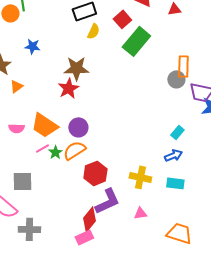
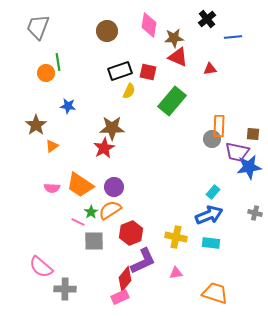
red square: (122, 19) -> (148, 72), moved, turned -36
pink line: (42, 148) -> (78, 222), moved, turned 56
blue arrow: (173, 155) -> (209, 215), size x1.5
gray square: (22, 181) -> (94, 241), moved

